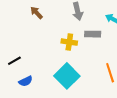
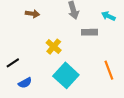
brown arrow: (37, 13) -> (32, 14), turned 144
yellow cross: (69, 42) -> (54, 47), moved, turned 35

